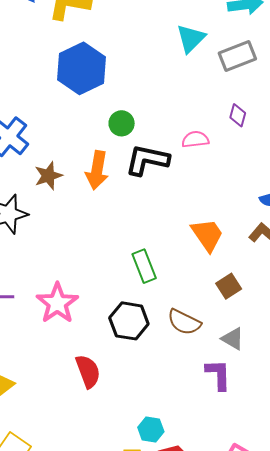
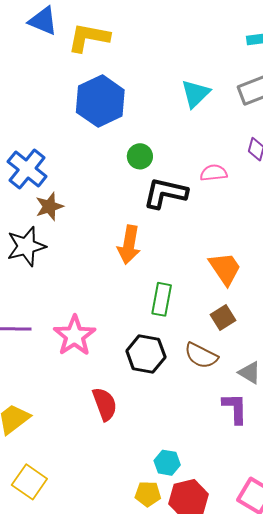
cyan triangle: (191, 39) -> (196, 94), moved
orange arrow: (97, 170) -> (129, 245), moved
brown star: (48, 176) -> (49, 206), moved
green rectangle: (144, 266) -> (162, 299), turned 32
brown square: (229, 286) -> (223, 318), moved

